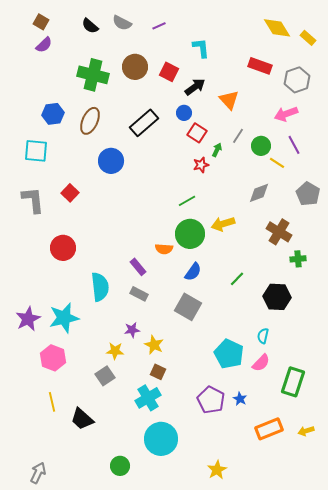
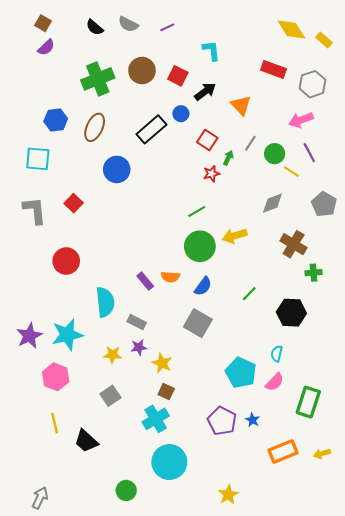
green cross: (93, 75) -> (98, 79), turned -36
blue circle: (184, 113) -> (181, 114), moved
orange semicircle: (164, 249) -> (170, 277), moved
gray rectangle: (139, 294) -> (137, 322), moved
yellow star: (115, 351) -> (113, 355), moved

